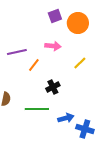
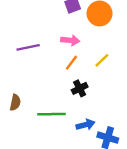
orange line: (34, 65) -> (71, 63), moved
black cross: (53, 87) -> (80, 88), moved

